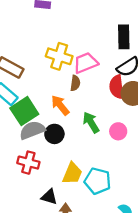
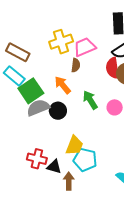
yellow cross: (59, 56) -> (61, 42), turned -35
red cross: (28, 163) -> (37, 159), moved
cyan pentagon: (98, 181) -> (85, 160), moved

